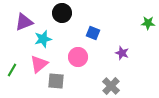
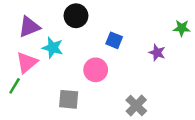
cyan star: (43, 39) -> (53, 48), turned 30
purple star: (122, 53) -> (157, 53), moved
pink triangle: (39, 64) -> (27, 62), moved

